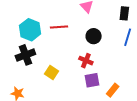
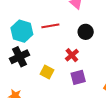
red cross: (86, 61) -> (72, 55), moved, turned 32
purple square: (92, 80) -> (78, 77), moved

